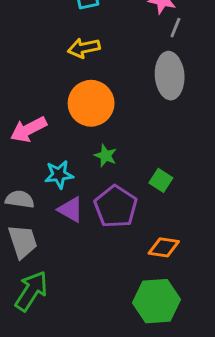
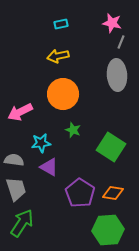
green square: (161, 180) -> (111, 147), size x1.8
purple pentagon: (116, 207) -> (80, 193), moved

